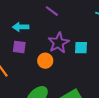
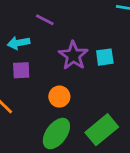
purple line: (52, 11) -> (45, 20), moved
orange circle: (45, 61) -> (59, 97), moved

